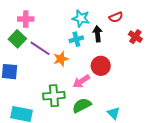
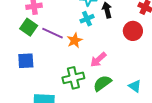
red circle: (101, 66) -> (133, 31), moved

